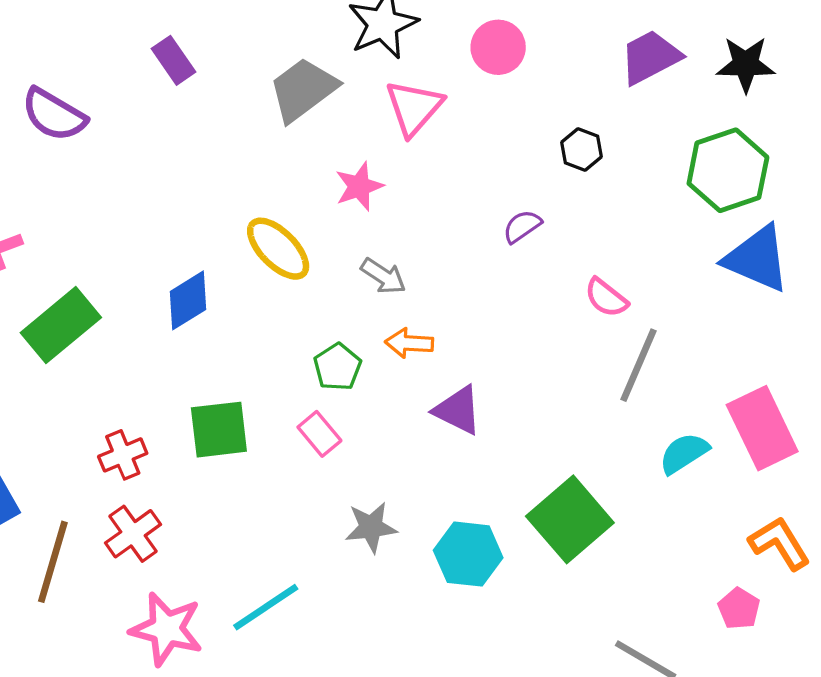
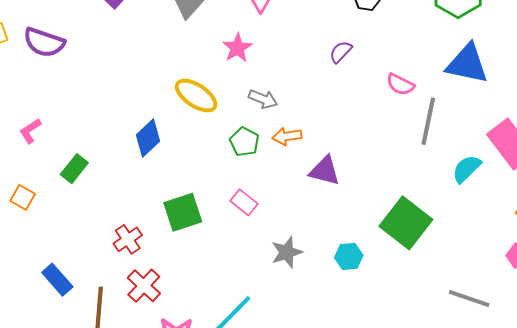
blue triangle: (757, 259) -> (467, 64), moved
green rectangle: (61, 325) -> (74, 169), size x0.6
green pentagon: (337, 367) -> (244, 142), moved
cyan hexagon: (468, 554) -> (349, 256), size x0.7

